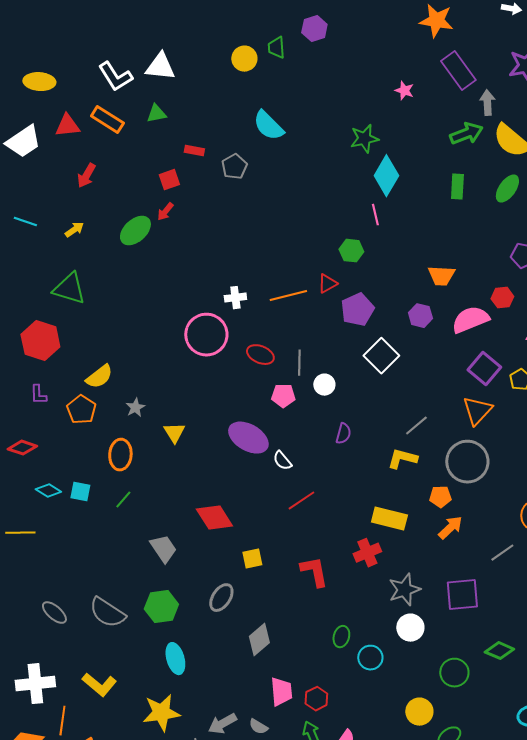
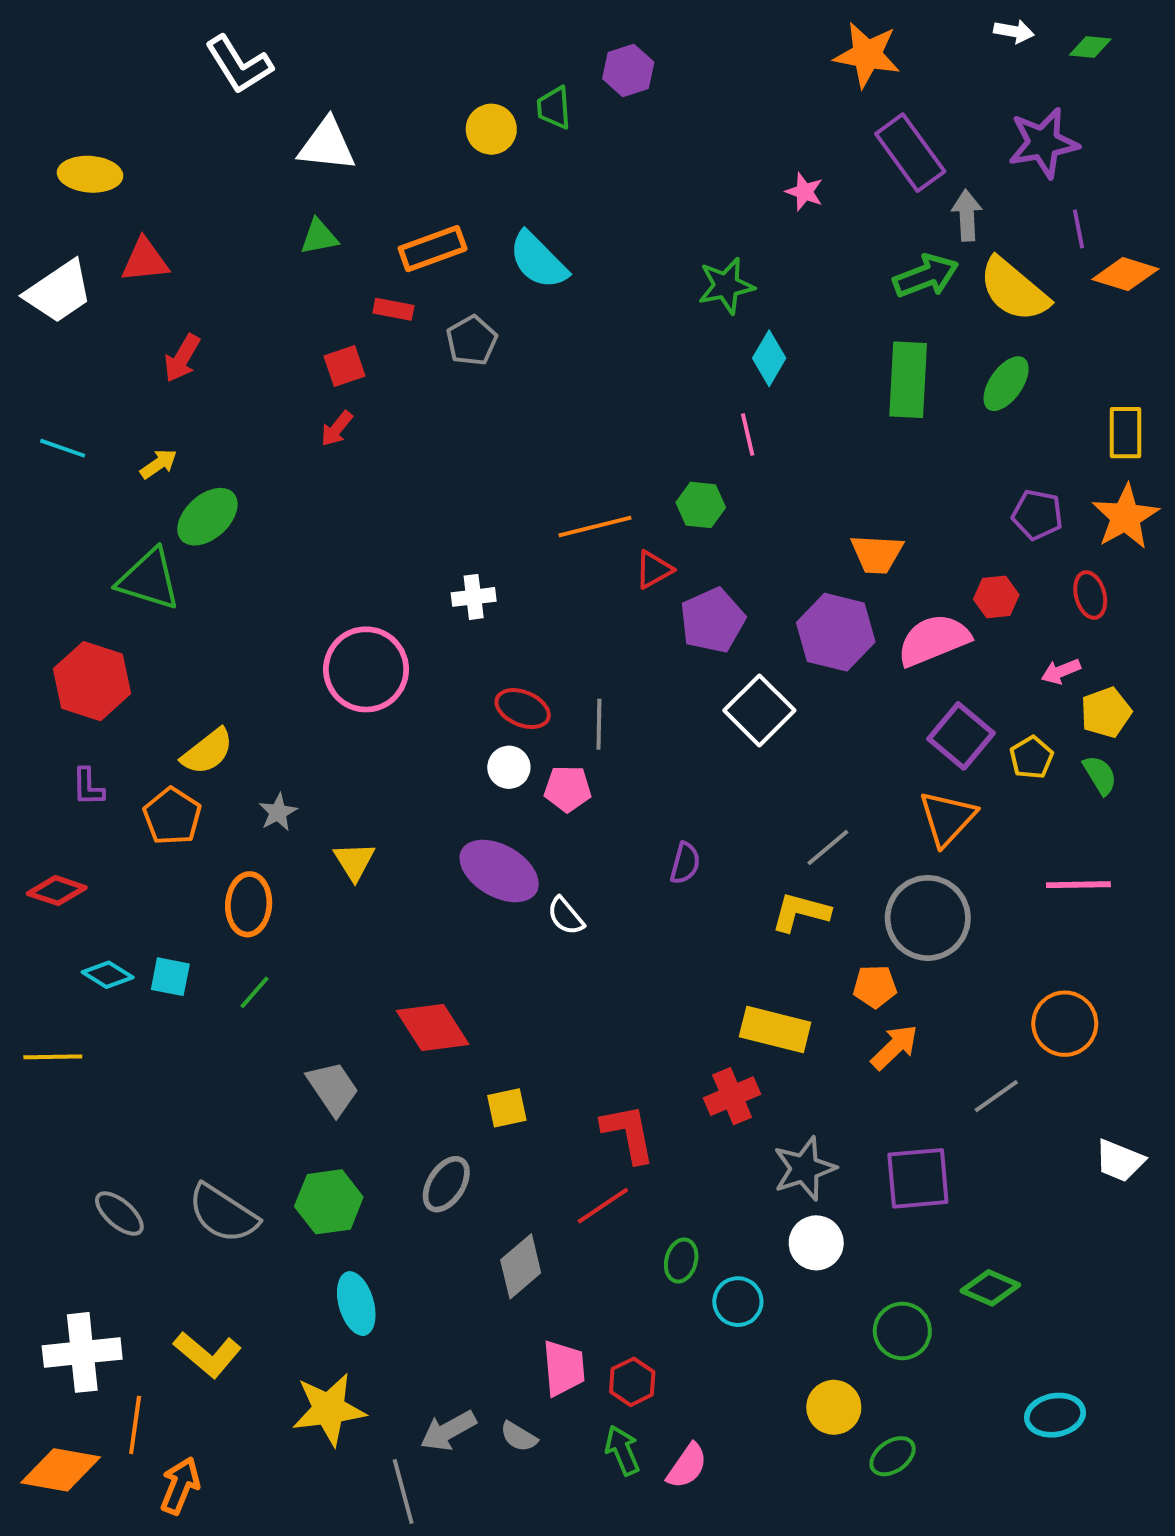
white L-shape: (115, 77) -> (239, 65), moved
orange rectangle: (107, 120) -> (433, 249), moved, turned -52
cyan diamond: (386, 176) -> (769, 358), size x0.7
green rectangle: (457, 187) -> (908, 380), size x1.5
green ellipse: (135, 231) -> (207, 517), moved
orange line: (288, 296) -> (595, 527), moved
purple hexagon: (420, 316) -> (836, 632), size x1.6
pink circle: (206, 335) -> (366, 669), moved
white circle: (324, 385) -> (509, 767), moved
red line: (301, 501) -> (603, 1206), moved

